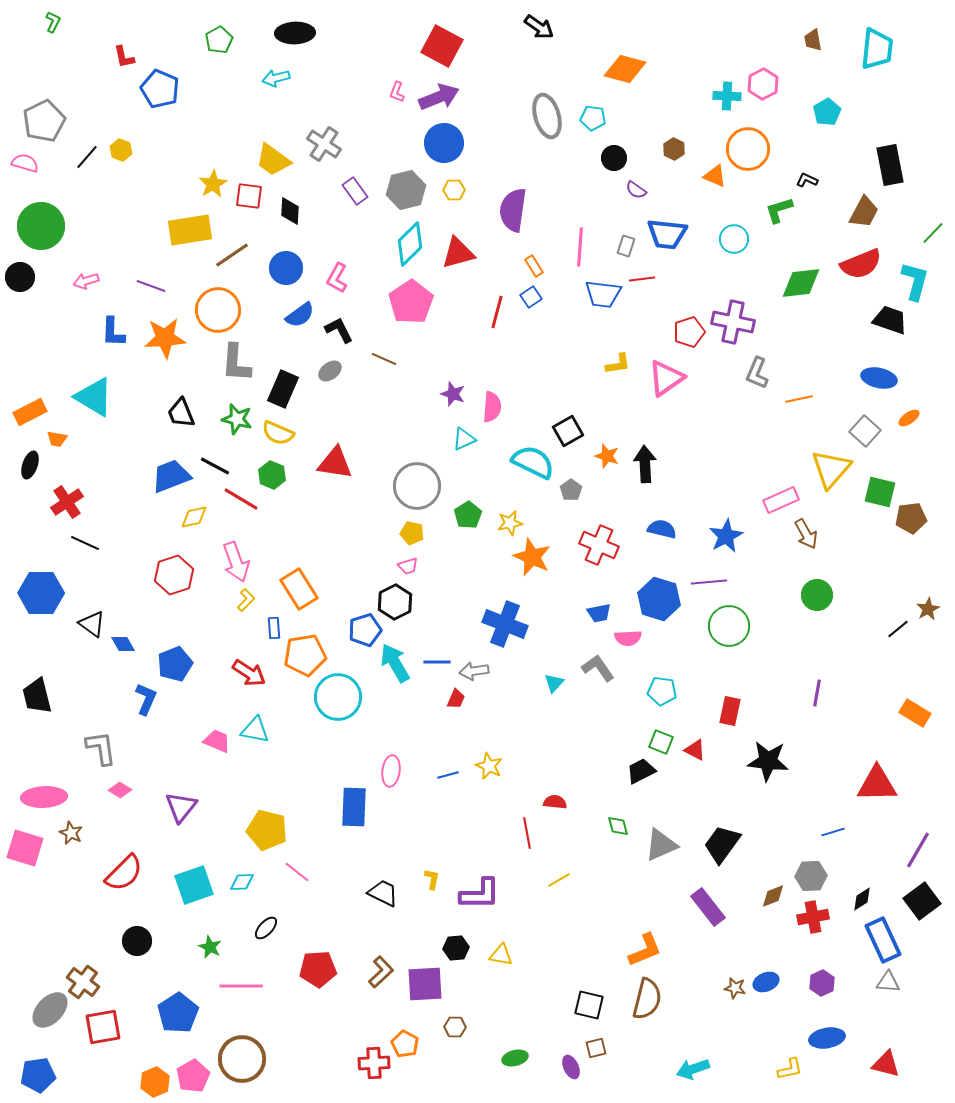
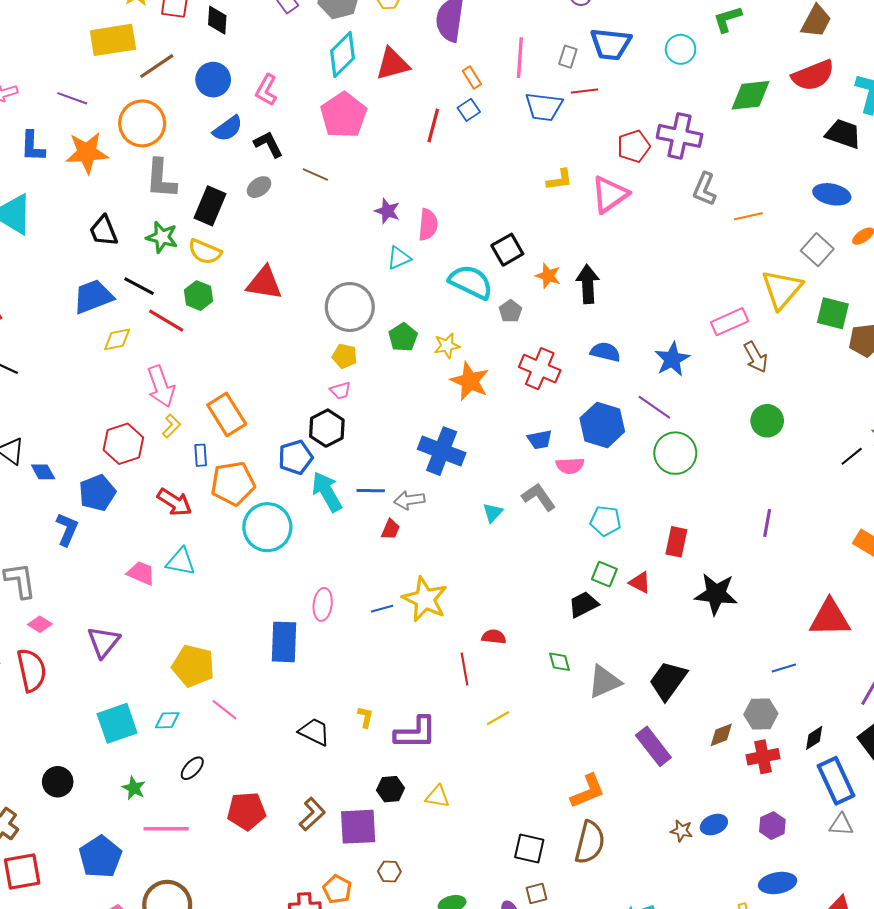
red hexagon: (174, 575) -> (123, 444), moved
purple line: (709, 582) -> (654, 407), turned 40
yellow star: (489, 766) -> (425, 599), size x1.6
red semicircle: (124, 873) -> (32, 670), moved, turned -57

